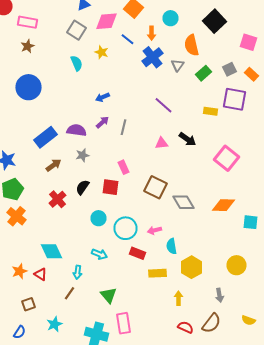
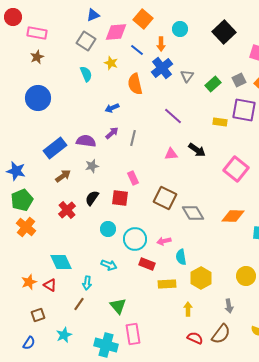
orange semicircle: (192, 45) -> (135, 84), moved

